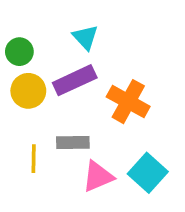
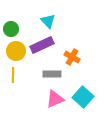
orange cross: (128, 102) -> (72, 57), size x0.7
gray rectangle: (73, 143) -> (52, 74), moved
yellow line: (34, 159) -> (13, 75), moved

